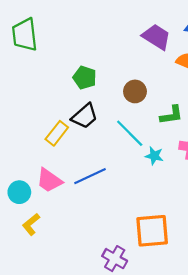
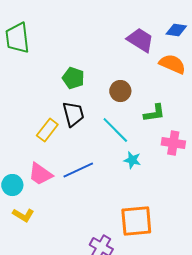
black trapezoid: (85, 116) -> (73, 114), turned -64
cyan star: (154, 156) -> (132, 160), moved
yellow L-shape: (31, 224) -> (23, 215), turned -110

